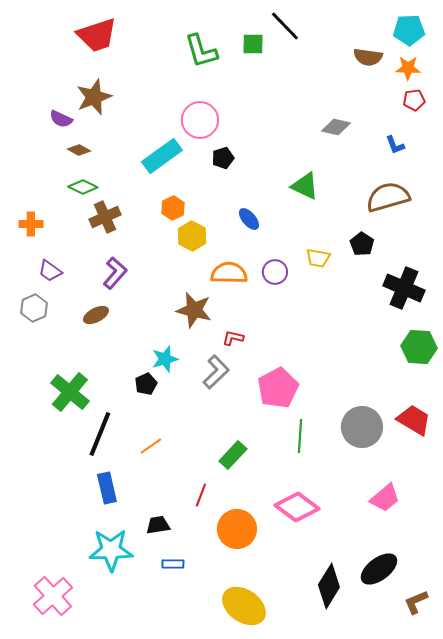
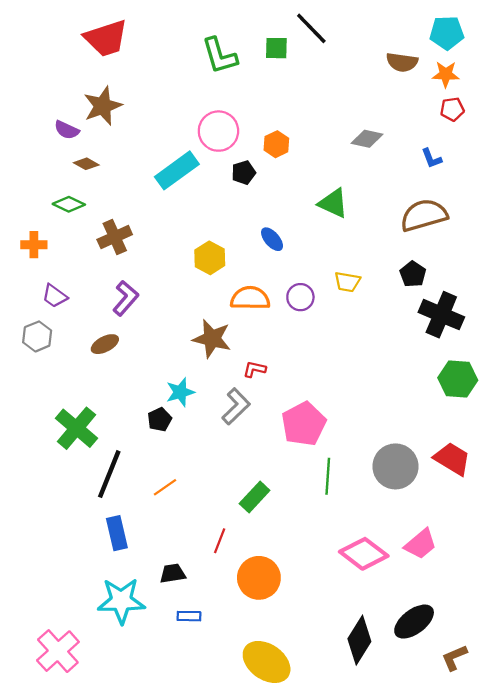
green diamond: (83, 187) -> (69, 204), moved
orange hexagon: (173, 208) -> (276, 144), moved
black pentagon: (362, 244) -> (413, 274), moved
pink diamond: (297, 507) -> (364, 554), moved

